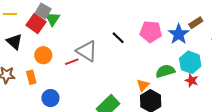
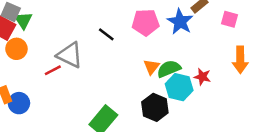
orange circle: (43, 55) -> (16, 49), moved
cyan hexagon: (190, 62) -> (179, 87), moved
orange triangle: (143, 85) -> (151, 67), moved
blue circle: (50, 98) -> (19, 103), moved

